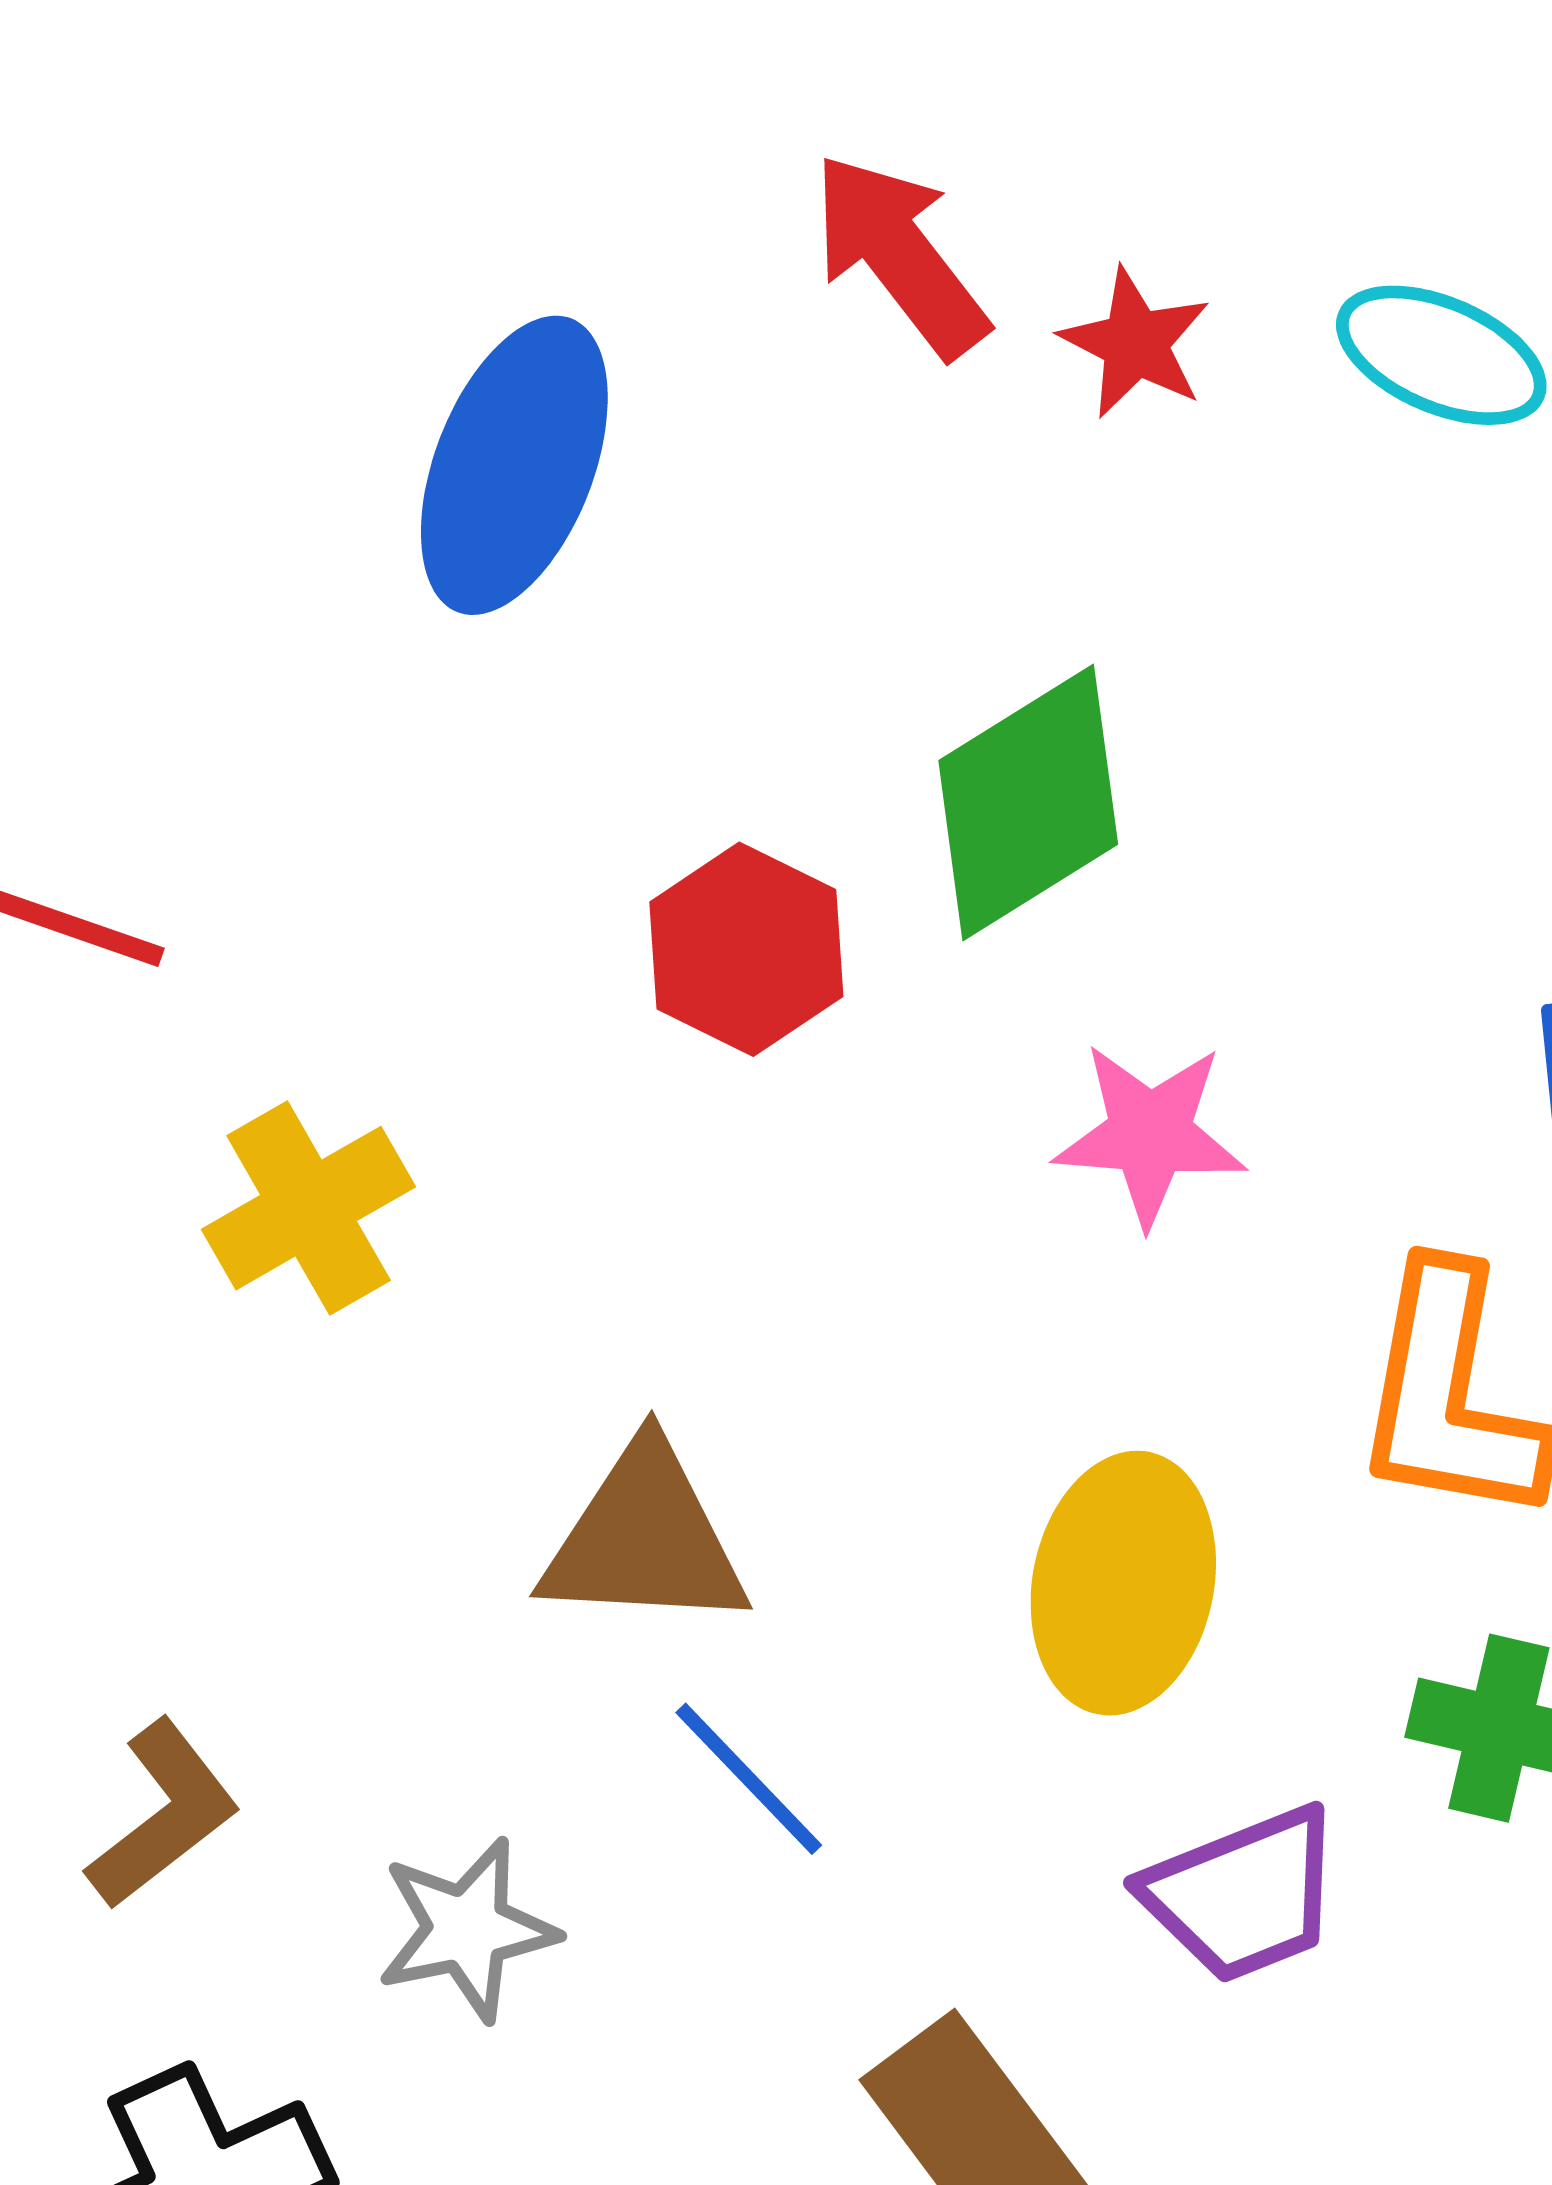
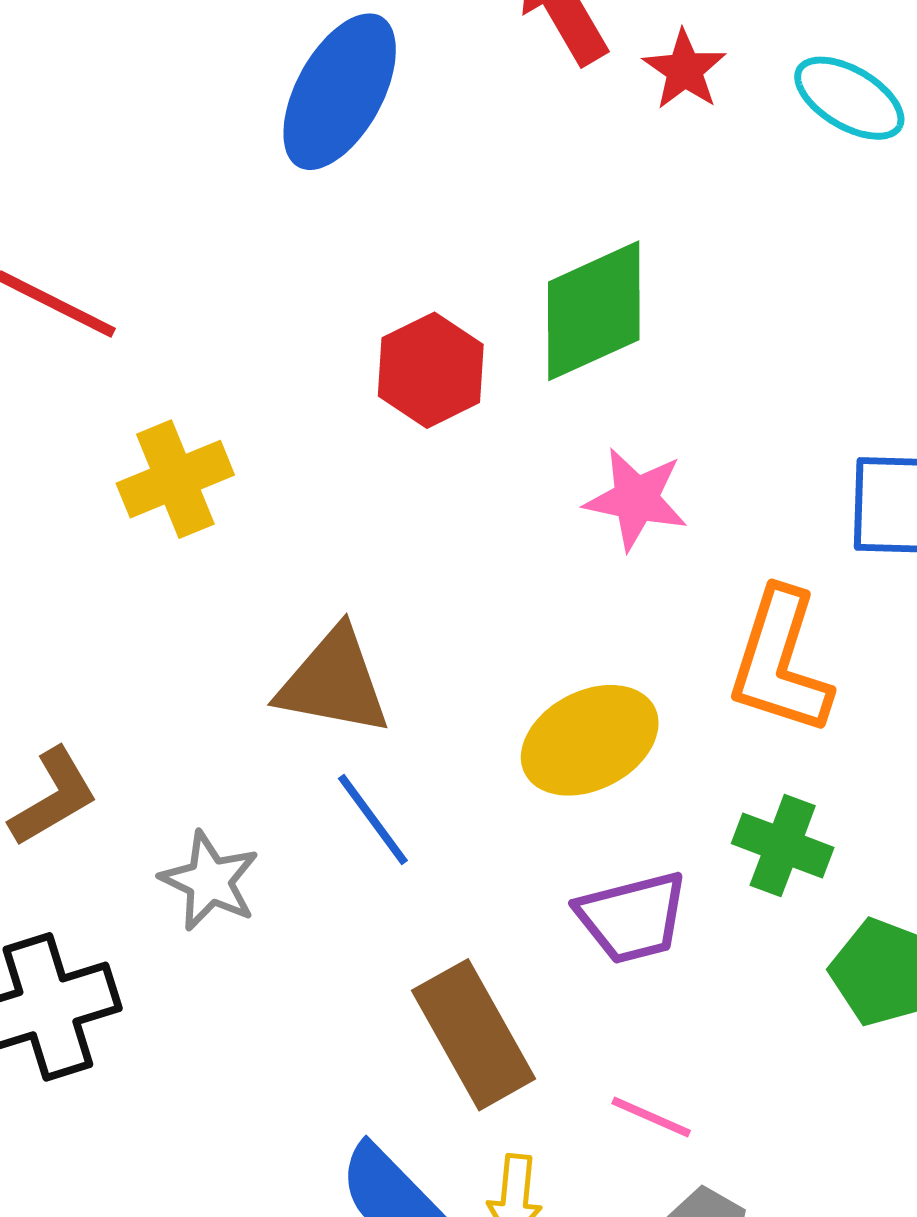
yellow ellipse: (1123, 1583) -> (590, 740), turned 44
gray star: (467, 1929) -> (210, 881), turned 30

